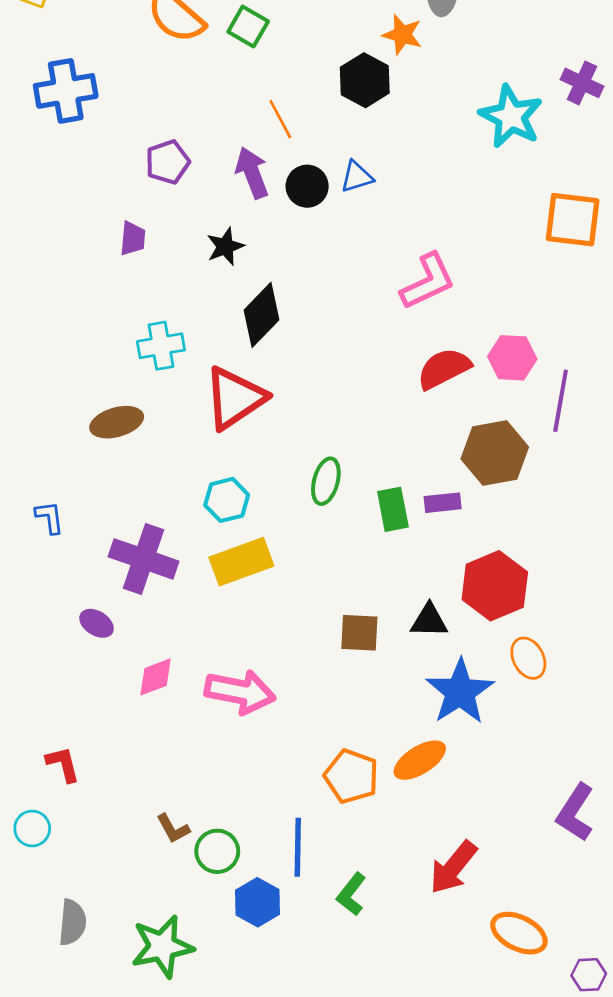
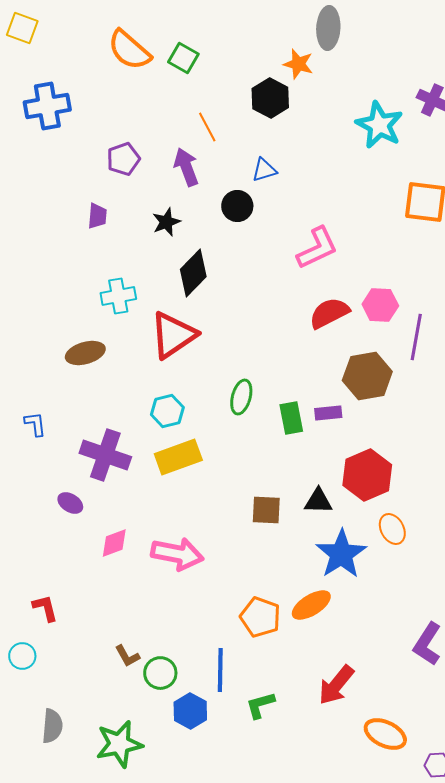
black circle: (307, 186) -> (237, 206), moved
green L-shape: (351, 894) -> (260, 705), turned 36

